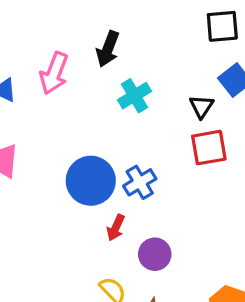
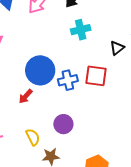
red square: (209, 148) -> (96, 76), moved
red arrow: (116, 228) -> (26, 96), moved

